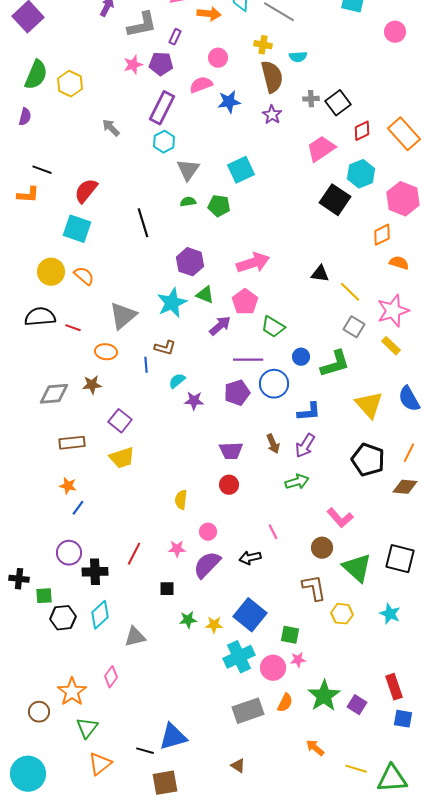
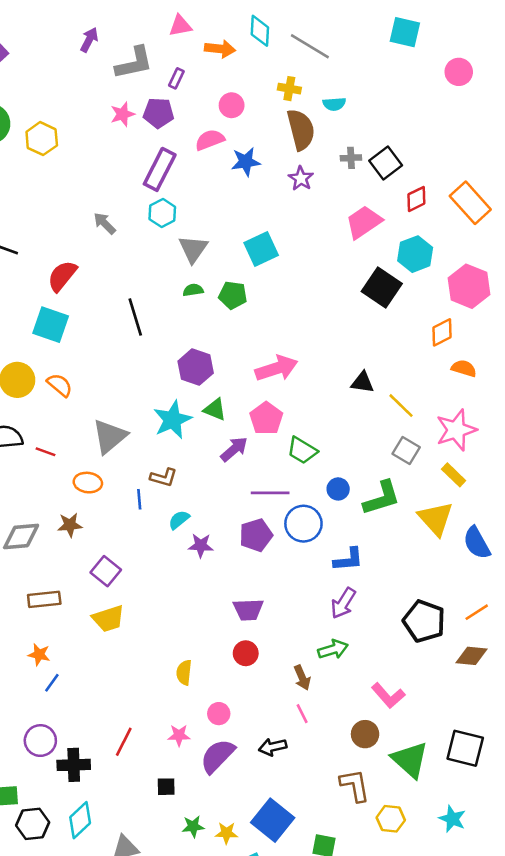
gray arrow: (111, 128) -> (105, 223), moved
yellow triangle: (369, 405) -> (436, 518), moved
brown arrow: (273, 444) -> (302, 678), moved
orange line: (409, 453) -> (477, 612), turned 30

